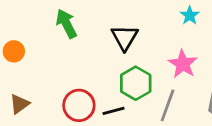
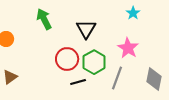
red circle: (79, 105) -> (67, 59), moved

